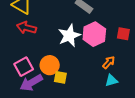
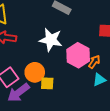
pink hexagon: (94, 34) -> (78, 55), moved
white star: (69, 36) -> (51, 40), turned -30

